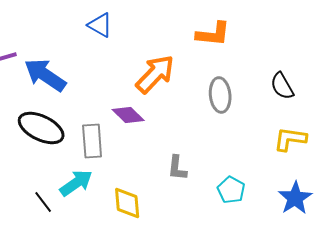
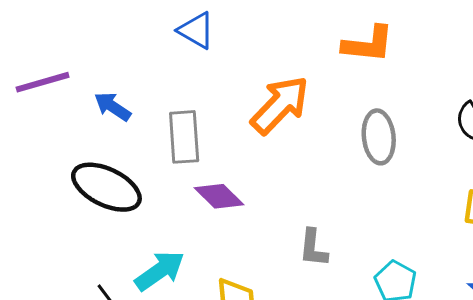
blue arrow: (45, 75) -> (113, 107), size x0.6
purple diamond: (128, 115) -> (219, 196), moved
gray rectangle: (92, 141) -> (184, 137), moved

